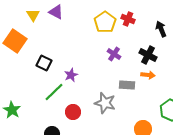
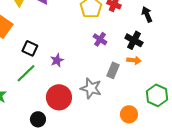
gray rectangle: (127, 85) -> (113, 70), turned -70
green line: (54, 92) -> (26, 73), moved
red circle: (73, 112) -> (59, 97), size x1.6

